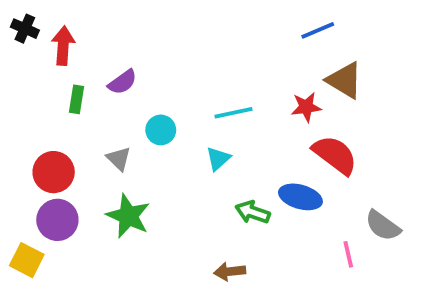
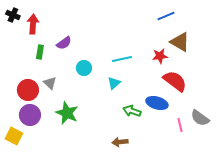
gray triangle: (119, 159) -> (50, 83), moved
pink line: (348, 254) -> (180, 125), moved

